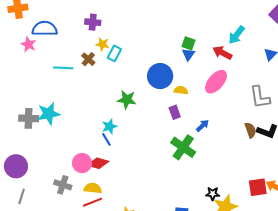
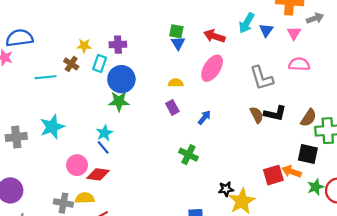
purple cross: (93, 22) -> (118, 45), moved
cyan arrow: (237, 35) -> (247, 23), moved
cyan rectangle: (114, 53) -> (100, 63), moved
blue circle: (160, 76) -> (121, 79), moved
cyan star: (49, 114) -> (52, 127), moved
green cross: (183, 147) -> (188, 155), moved, size x0.7
pink circle: (82, 163) -> (77, 165), moved
yellow semicircle: (93, 188) -> (85, 198), moved

